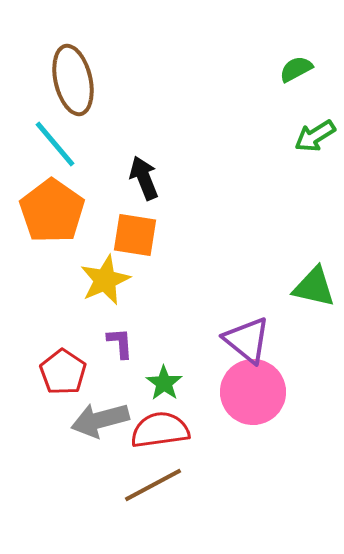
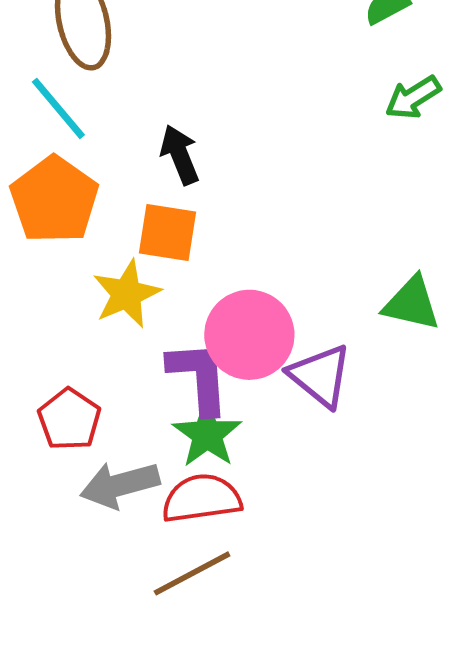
purple L-shape: (120, 343) -> (199, 377), moved, size x1.8
green star: (164, 383) -> (207, 434), size x1.4
pink circle: (253, 392) -> (249, 335), moved

